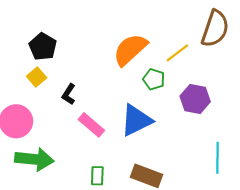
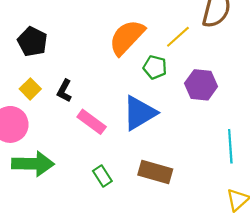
yellow square: (37, 77) -> (30, 89), moved
green rectangle: (97, 176) -> (102, 176), turned -30

